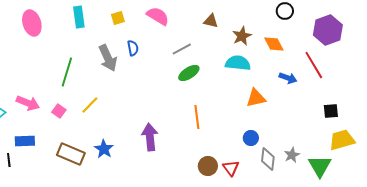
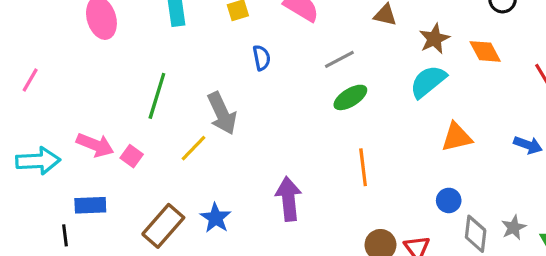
gray arrow: (108, 58) -> (222, 113), moved
cyan semicircle: (238, 63) -> (428, 82), turned -45
blue arrow: (288, 78) -> (528, 145), moved
pink square: (59, 111) -> (132, 156), moved
brown rectangle: (71, 154) -> (163, 226), turned -72

